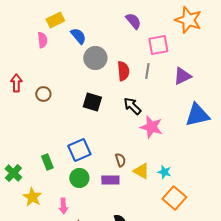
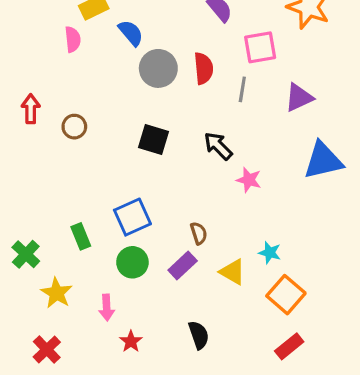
red semicircle: (123, 71) -> (204, 68), moved
pink star: (151, 127) -> (249, 180), size x0.7
yellow triangle: (141, 171) -> (233, 272), moved
purple rectangle: (110, 180) -> (183, 266), turned -42

